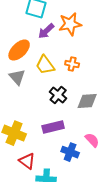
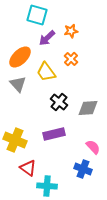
orange star: (70, 24) -> (71, 31), size x0.6
orange cross: (72, 64) -> (71, 59), moved, turned 32
blue cross: (70, 152) -> (83, 169), moved

